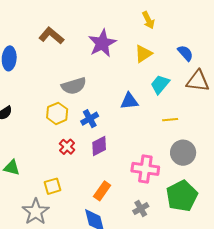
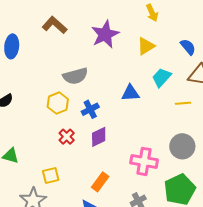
yellow line: (170, 120) -> (183, 103), moved

